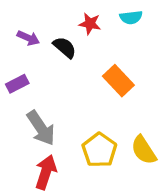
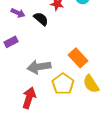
orange rectangle: (118, 81) -> (78, 58), moved
gray arrow: (41, 128) -> (39, 67), moved, turned 115

